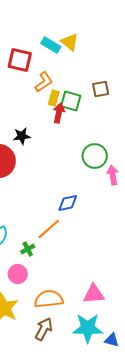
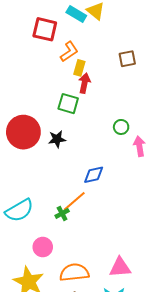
green square: (71, 101) -> (68, 104), moved
black star: (22, 136) -> (57, 139), moved
green circle: (95, 156) -> (121, 127), size x0.6
green cross: (28, 249) -> (62, 213), moved

